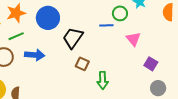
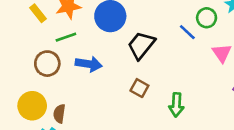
blue line: (106, 25) -> (187, 32), turned 40
brown square: (82, 64) -> (139, 88), moved

